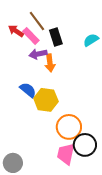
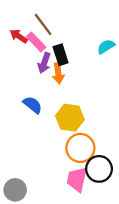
black rectangle: (56, 37) -> (61, 55), moved
purple arrow: (38, 54) -> (44, 63), turned -60
yellow hexagon: (46, 100) -> (70, 118), moved

